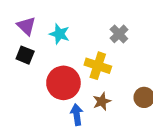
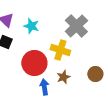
gray cross: (119, 34) -> (76, 26), size x1.6

